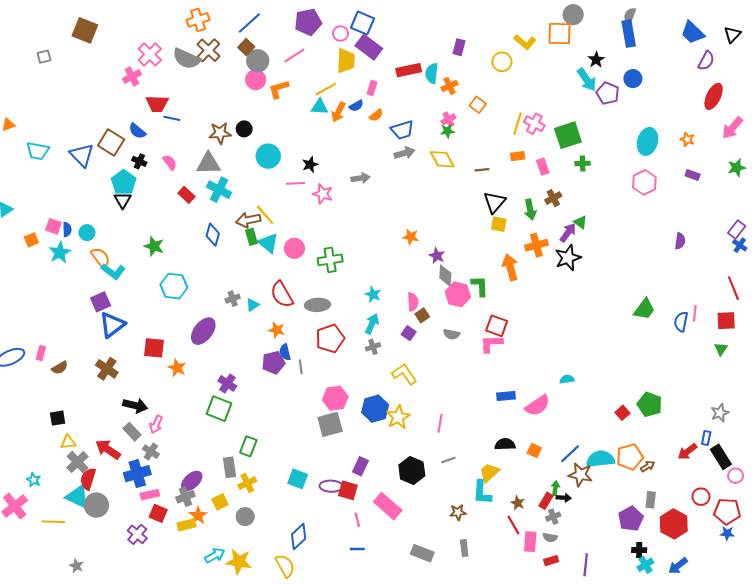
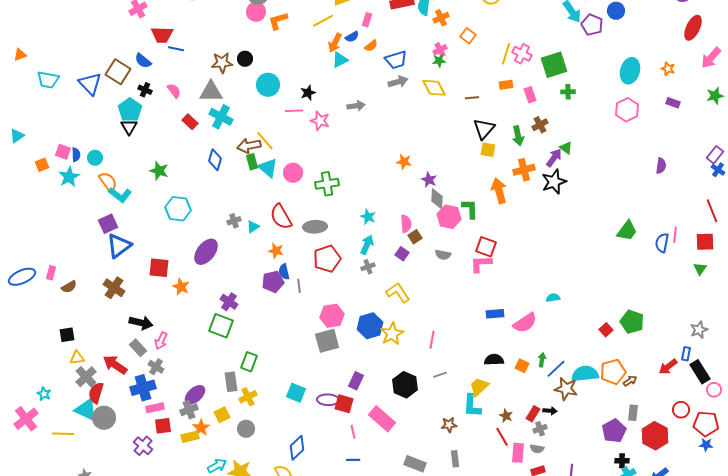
cyan triangle: (320, 107) -> (340, 60), moved, turned -30
green arrow: (555, 488) -> (542, 360), moved
red square: (158, 513) -> (163, 426), turned -30

